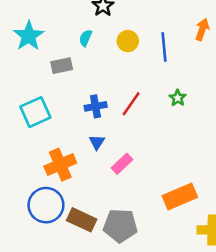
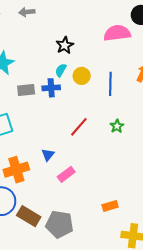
cyan semicircle: (86, 38) -> (61, 70), moved
blue cross: (96, 106) -> (51, 88), moved
orange rectangle: (180, 197) -> (110, 206), size x0.6

